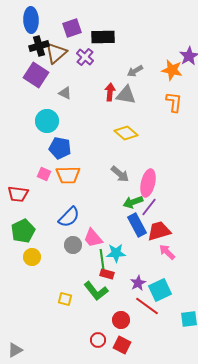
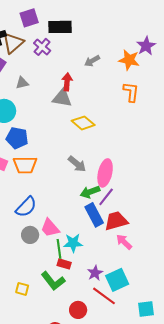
gray triangle: (65, 93) -> (22, 83), turned -40
gray triangle: (126, 95) -> (62, 98), moved

